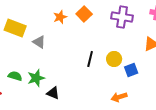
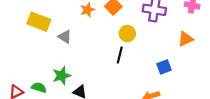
yellow circle: (114, 59) -> (127, 34), moved
green semicircle: (15, 76) -> (39, 87), moved

